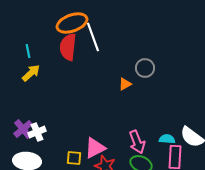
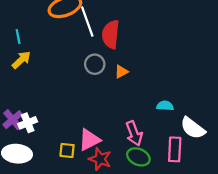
red semicircle: (68, 47) -> (111, 34), moved
gray circle: (145, 68) -> (95, 64), moved
cyan semicircle: (167, 139) -> (165, 106), moved

